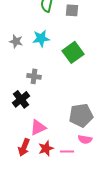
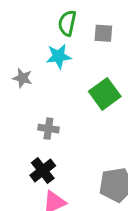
cyan star: (41, 38) -> (59, 56), moved
black cross: (21, 99) -> (43, 170), moved

